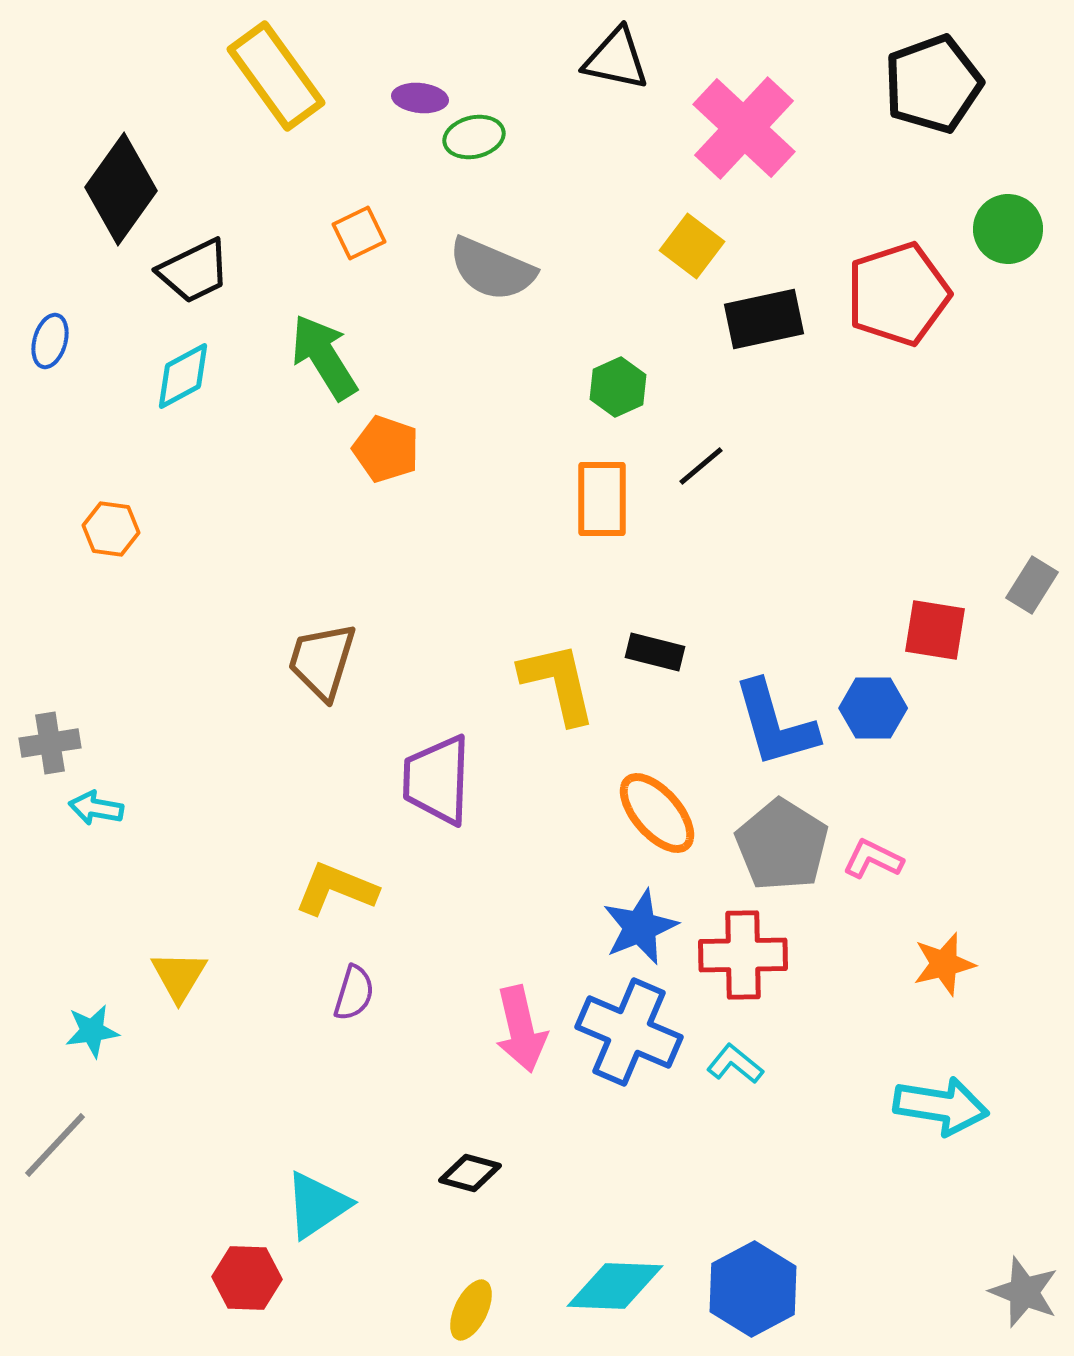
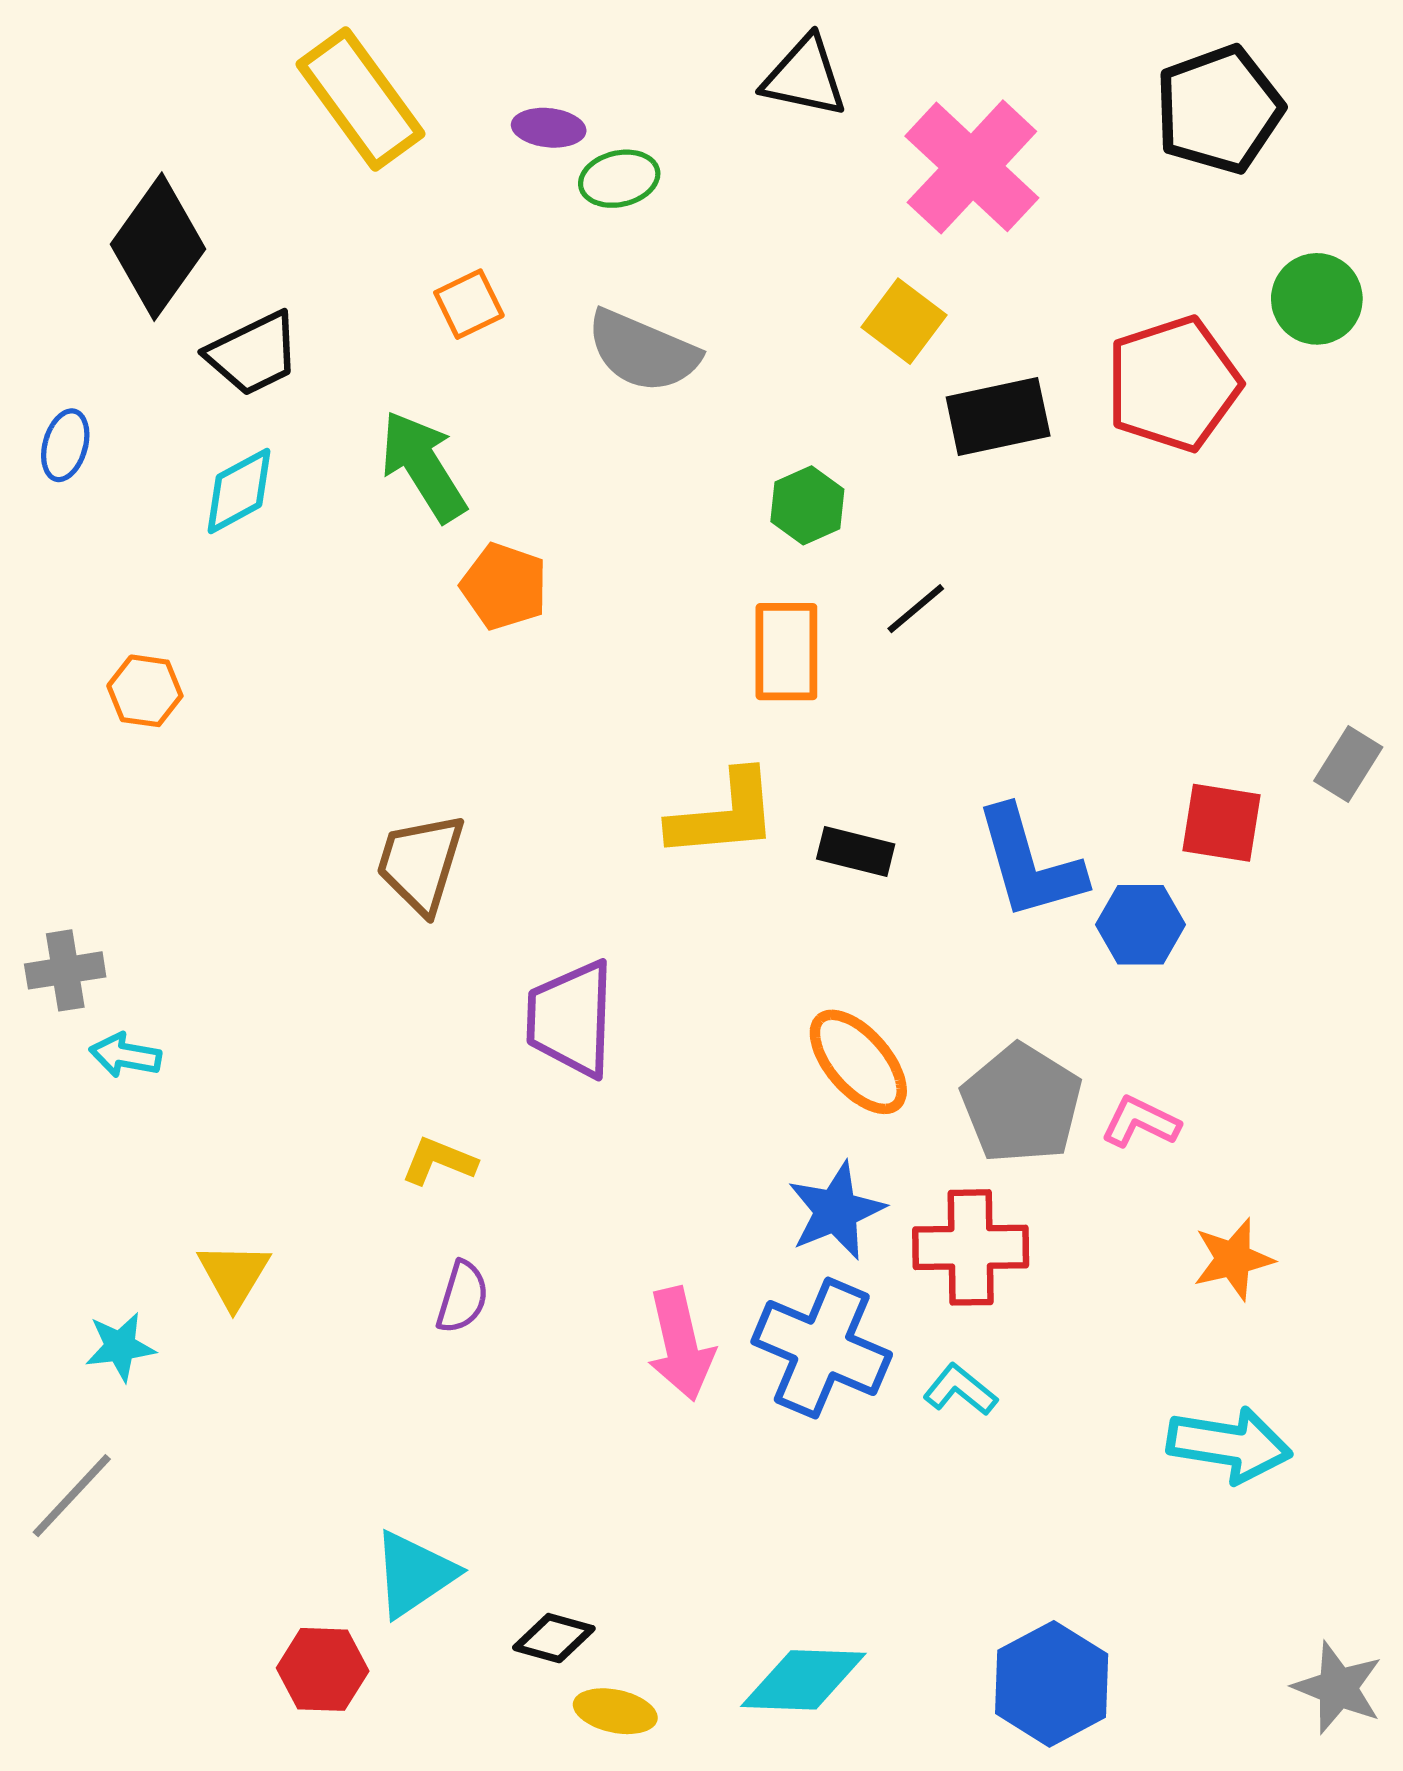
yellow L-shape: (558, 683) -> (724, 815), moved, turned 98
blue L-shape: (775, 724) -> (1029, 863), moved
yellow L-shape: (336, 889) -> (439, 1161), size x0.7
black diamond: (470, 1173) -> (554, 1638), moved
blue hexagon: (753, 1289) -> (1052, 1684), moved
yellow ellipse: (471, 1310) -> (615, 1711), turned 76

